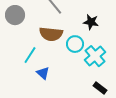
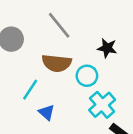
cyan cross: (95, 56) -> (102, 105), moved

